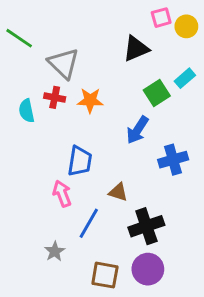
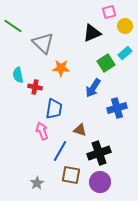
yellow circle: (186, 26) -> (125, 26), moved
red cross: (55, 97) -> (35, 87), moved
gray star: (55, 251) -> (37, 183), moved
brown square: (105, 275) -> (71, 175), moved

